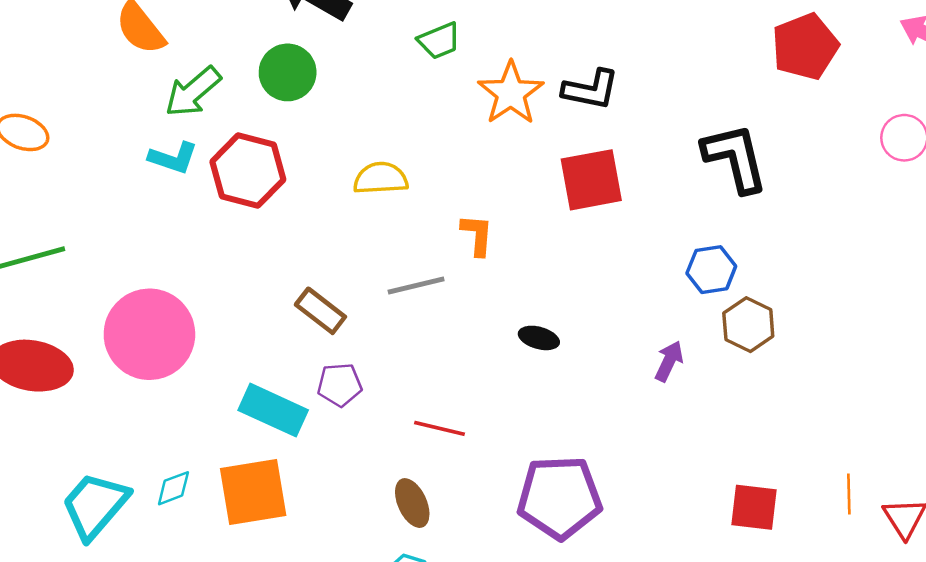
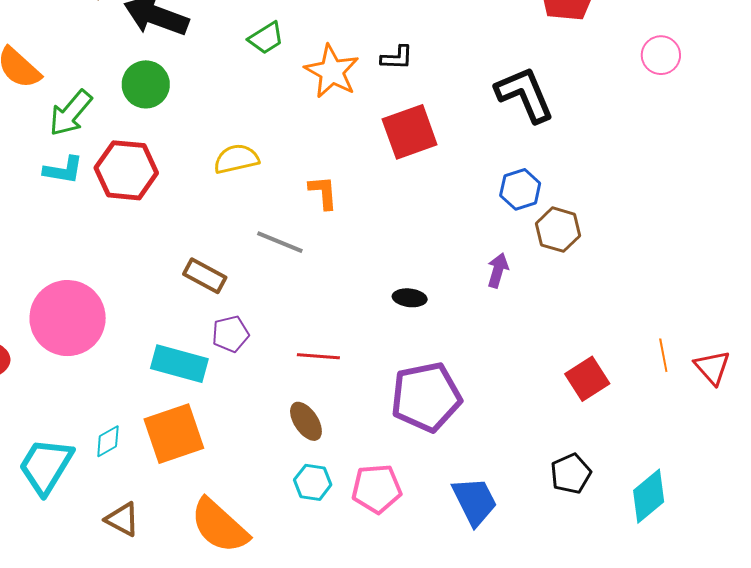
black L-shape: (591, 90) -> (397, 58), size x0.7
gray line: (416, 286) -> (280, 242), turned 45
black ellipse: (539, 338) -> (410, 298), moved
red square: (754, 507) -> (587, 379), turned -30

